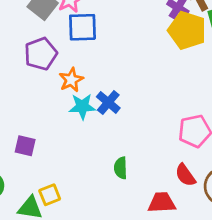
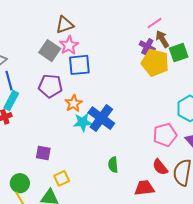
purple pentagon: (41, 54) -> (50, 86), turned 30
blue cross: (108, 102) -> (101, 118), size x1.5
yellow square: (50, 195) -> (62, 178), moved

